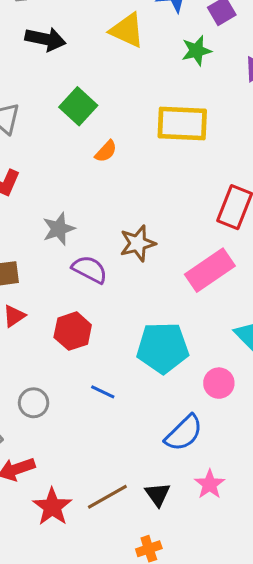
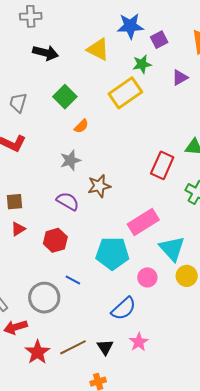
yellow rectangle: (182, 123) -> (125, 93), moved, turned -40
gray star: (59, 229) -> (70, 160), moved
pink rectangle: (210, 270) -> (143, 222), moved
gray circle: (34, 403) -> (44, 298), moved, size x1.6

